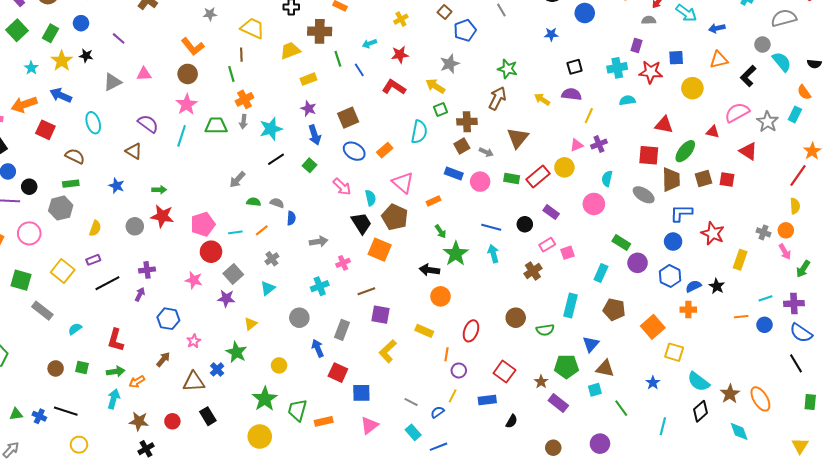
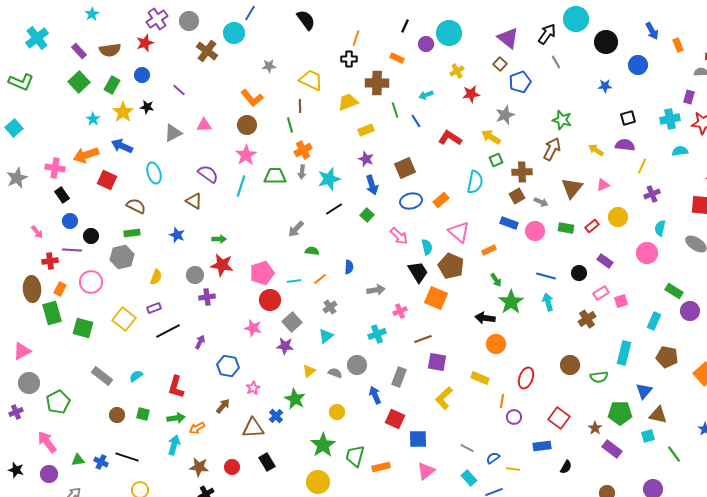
red star: (400, 55) -> (471, 94), moved
pink triangle: (577, 145) -> (603, 185), moved
blue ellipse: (354, 151) -> (411, 201), turned -45
red rectangle: (538, 177) -> (592, 226), size x0.6
gray semicircle: (277, 203) -> (335, 373), moved
purple cross: (147, 270) -> (207, 297), moved
gray rectangle: (42, 311) -> (102, 376), moved
yellow line: (453, 396) -> (513, 469), moved, turned 72

